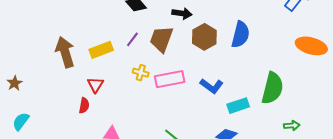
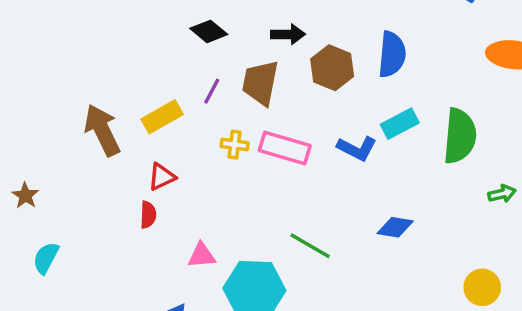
pink rectangle: (170, 79) -> (285, 148), turned 36
red triangle: (96, 85) -> (162, 177), turned 42
cyan rectangle: (238, 106) -> (400, 124), moved

